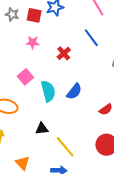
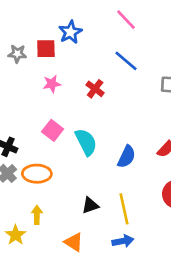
blue semicircle: (74, 91) -> (127, 157), moved
black triangle: (42, 129) -> (90, 205), moved
yellow line: (65, 147) -> (124, 209), turned 40

